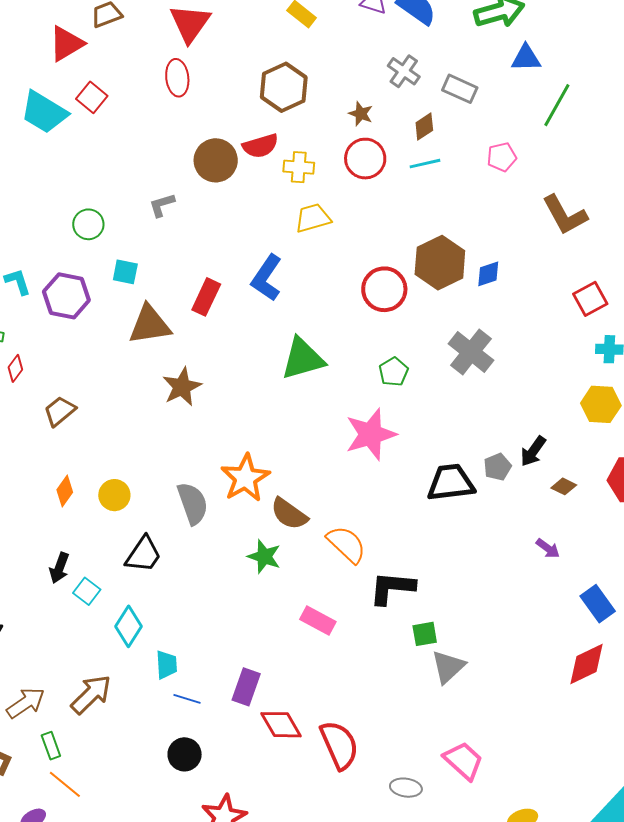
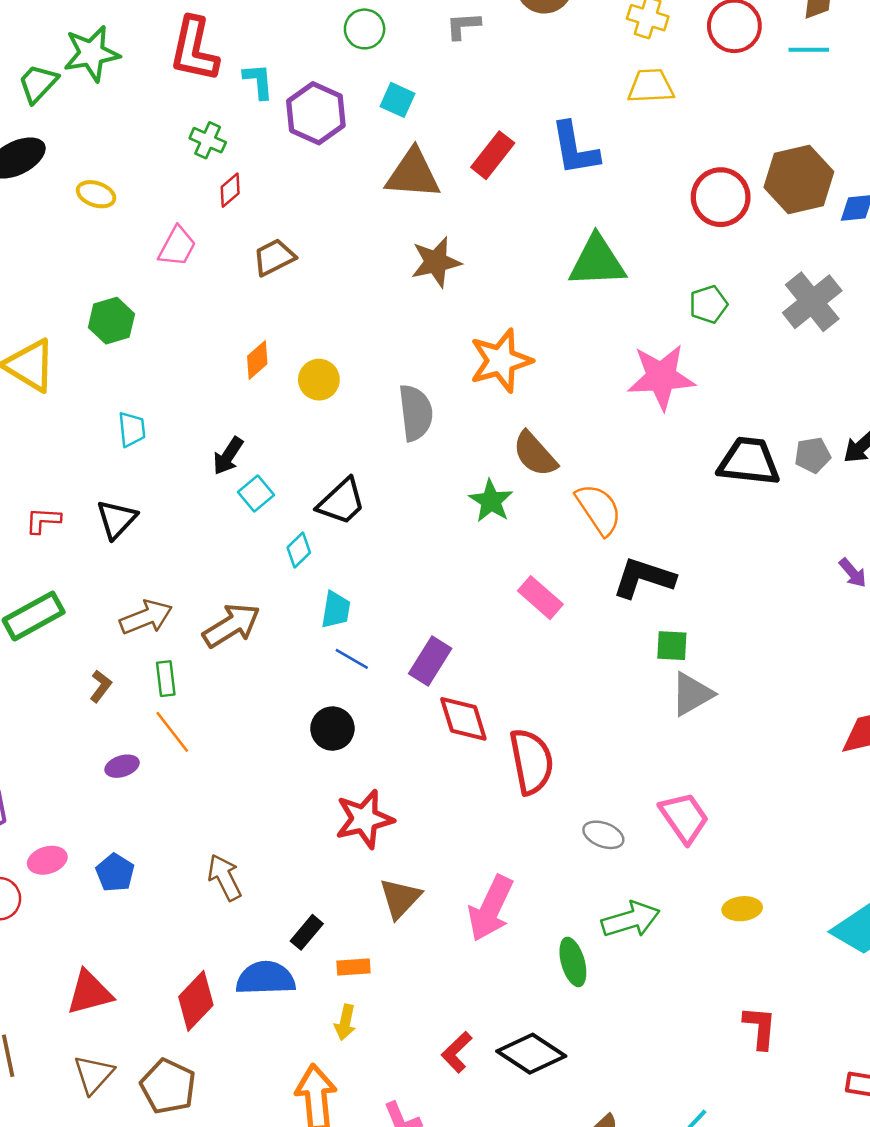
blue L-shape: (267, 278) -> (575, 149), turned -57
orange star: (245, 478) -> (501, 361), moved
black trapezoid: (143, 554) -> (341, 502), moved
cyan diamond: (129, 626) -> (299, 550), size x0.7

